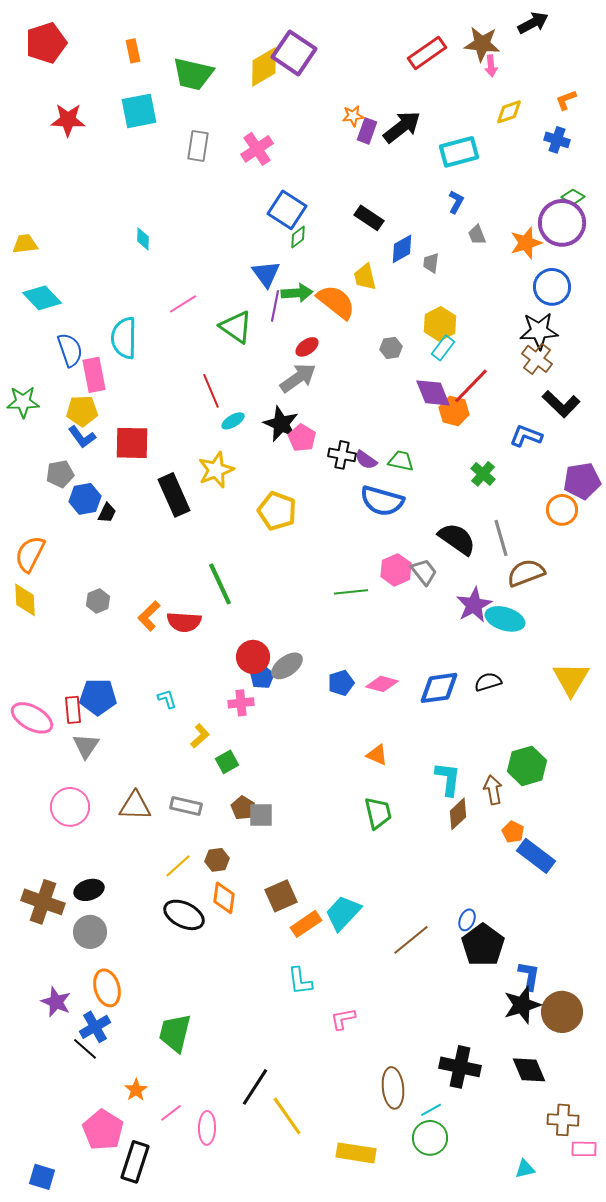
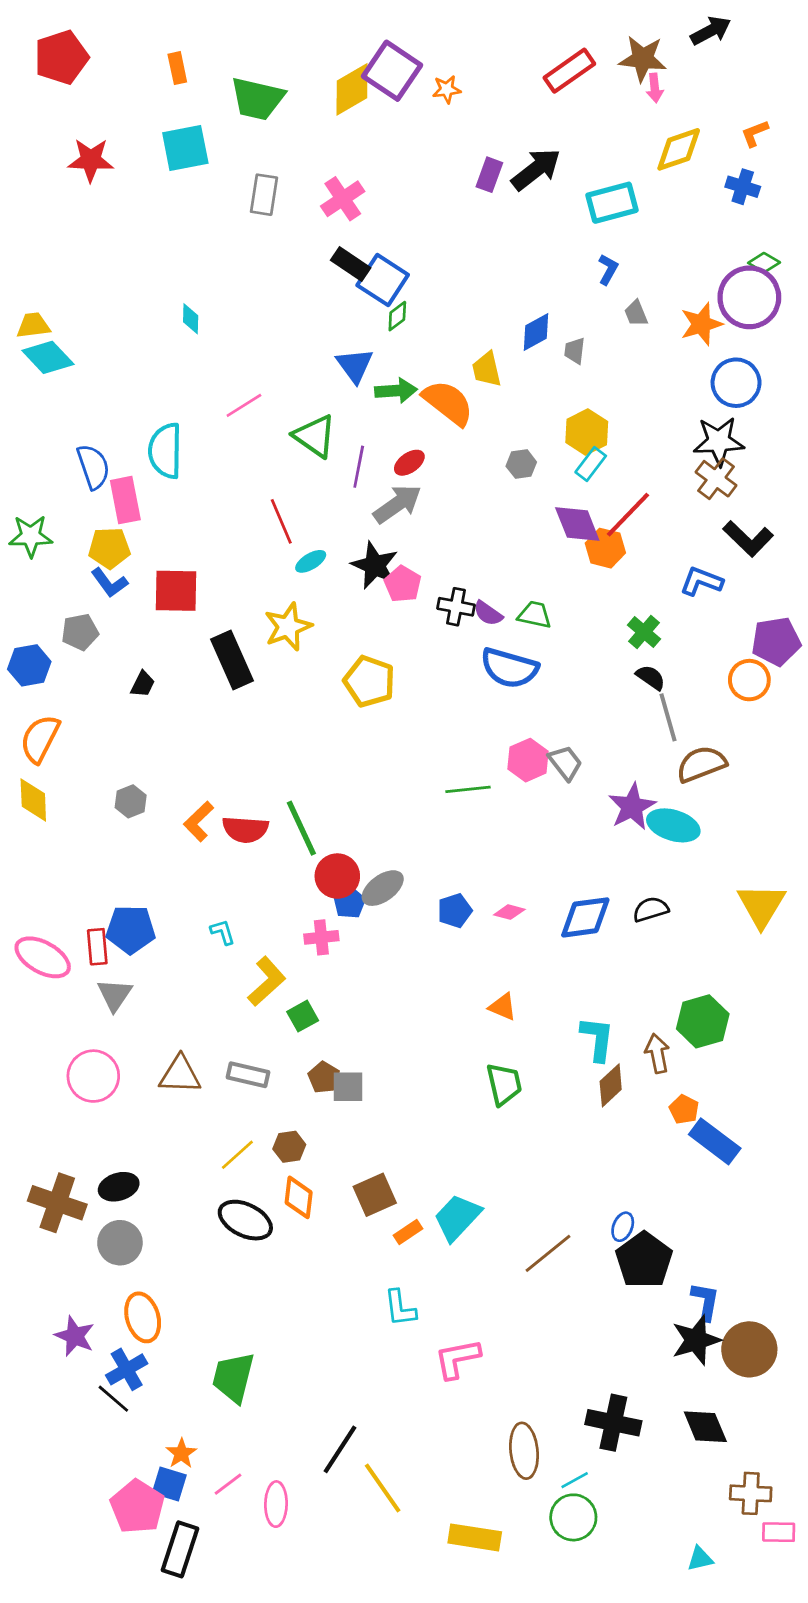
yellow diamond: (509, 112) -> (679, 149), size x1.4
orange star: (353, 116) -> (447, 89), moved
black rectangle: (369, 218) -> (351, 264), moved
cyan diamond: (42, 298) -> (48, 357), moved
purple line: (275, 306) -> (359, 467), moved
blue hexagon: (85, 499) -> (29, 665), moved
black semicircle: (457, 539) -> (651, 677), moved, size x0.6
green line: (220, 584) -> (301, 828), moved
pink diamond: (382, 684) -> (509, 912), size x0.7
yellow L-shape: (200, 736) -> (267, 981), size x1.5
orange rectangle: (306, 924) -> (408, 1232), size x0.7
pink L-shape: (343, 1019) -> (457, 1359), size x1.4
blue square: (42, 1177) -> (169, 1484), moved

